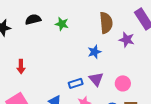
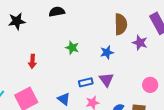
black semicircle: (33, 19) -> (57, 12), moved
green star: (62, 24) -> (72, 48), moved
pink circle: (123, 83) -> (150, 85), moved

